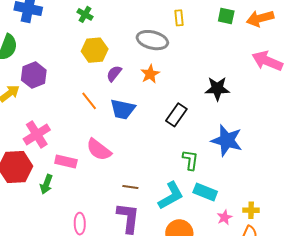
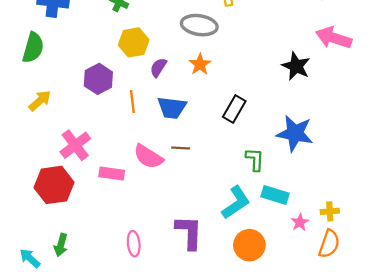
purple hexagon: (34, 75) -> (98, 79), moved
black star: (217, 89) -> (296, 66), moved, turned 30
orange line: (89, 101) -> (132, 101), turned 36
green arrow: (46, 184) -> (61, 245), moved
brown line: (130, 187) -> (181, 148), moved

